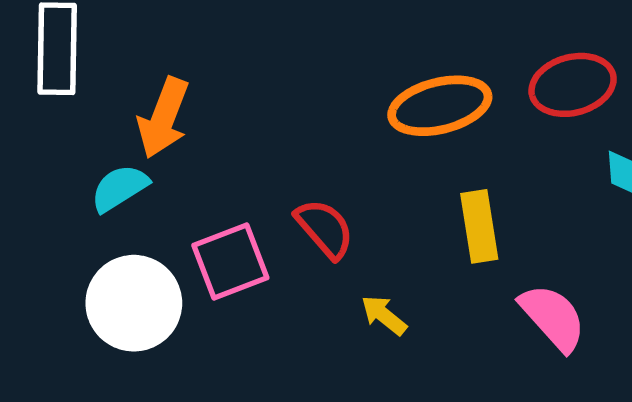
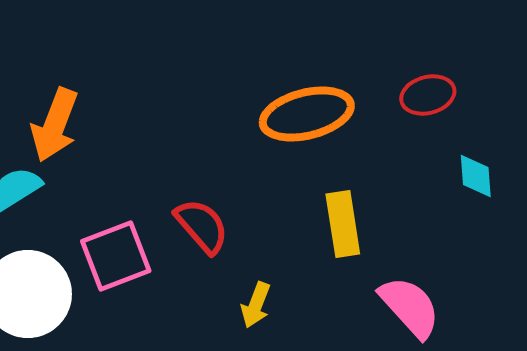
red ellipse: (573, 85) -> (428, 95), size x0.7
yellow arrow: (384, 315) -> (256, 305), turned -108

